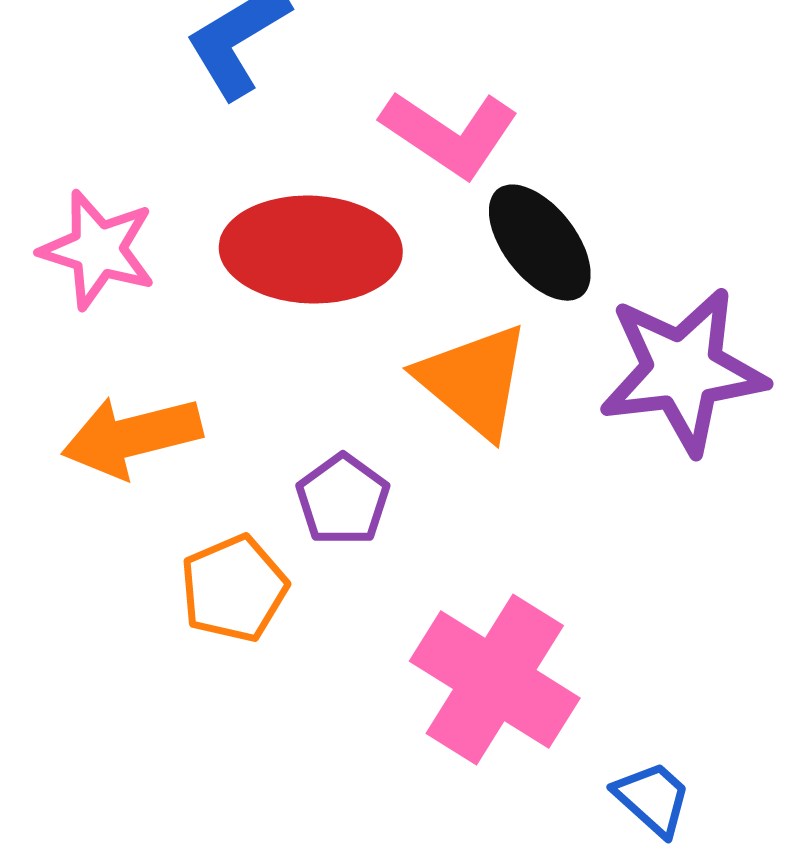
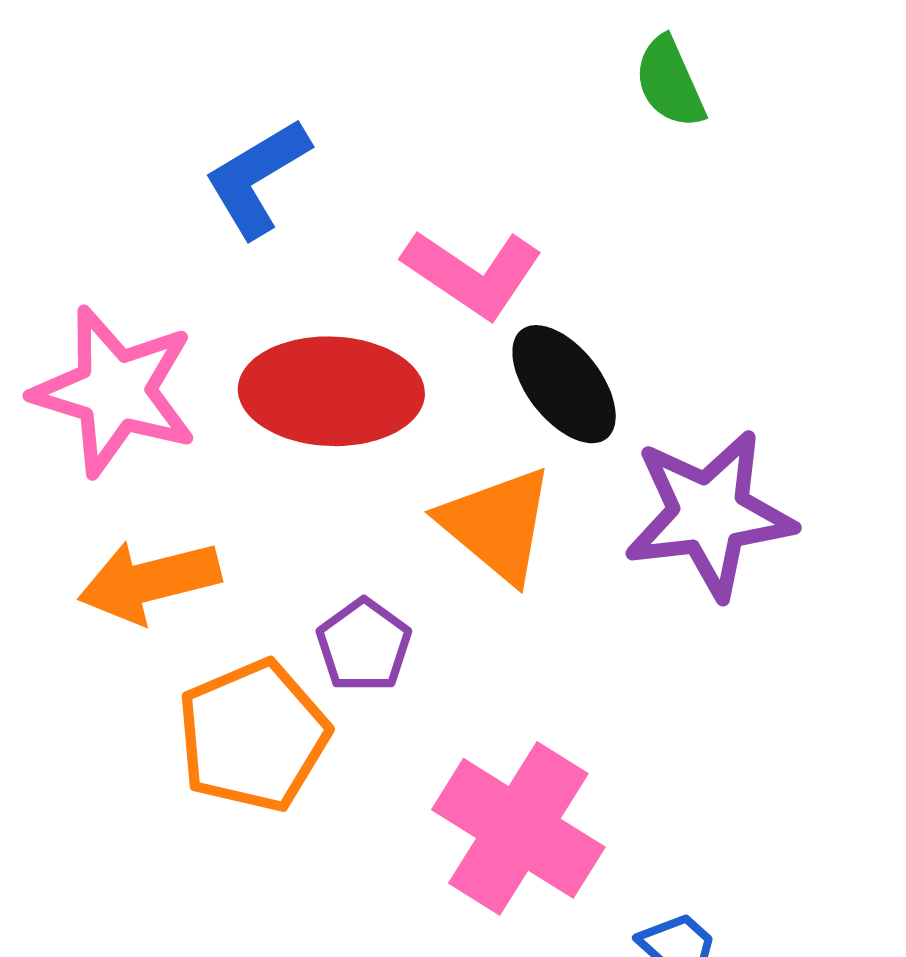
pink star: (98, 250) -> (115, 391), size x1.4
orange pentagon: (234, 589) -> (253, 736), size x1.4

